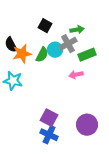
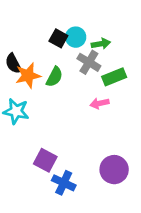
gray cross: (68, 44) -> (89, 62), turned -30
cyan circle: (55, 50) -> (76, 37), moved
purple square: (49, 118) -> (45, 160), moved

